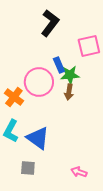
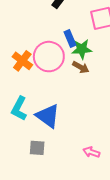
brown arrow: (69, 92) -> (81, 67), turned -70
orange cross: (14, 97) -> (22, 61), moved

